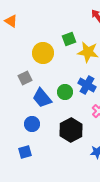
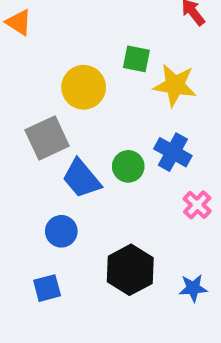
green square: (69, 39) -> (136, 59), turned 32
gray square: (25, 78) -> (47, 138), size x1.5
black hexagon: (71, 130) -> (130, 270), moved

